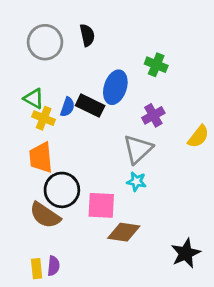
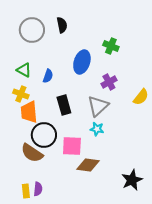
black rectangle: (90, 106) -> (64, 105), moved, turned 48
yellow cross: (44, 118) -> (21, 94), moved

